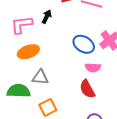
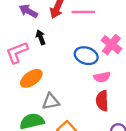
black arrow: (47, 17) -> (41, 37), turned -32
red semicircle: (87, 89) -> (102, 101), turned 42

